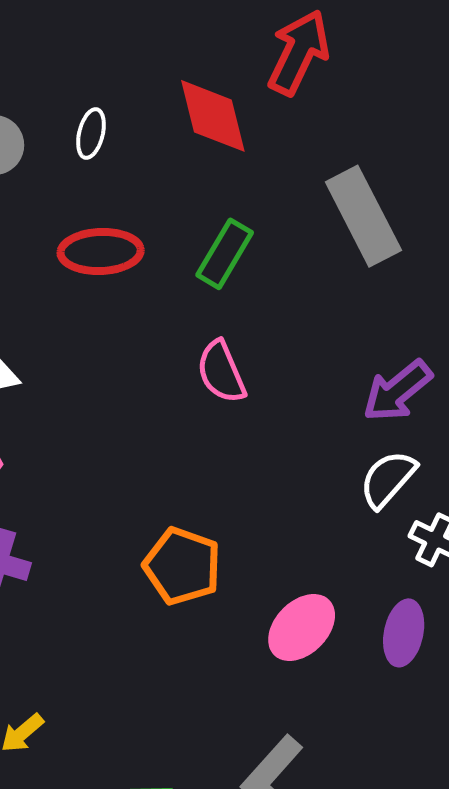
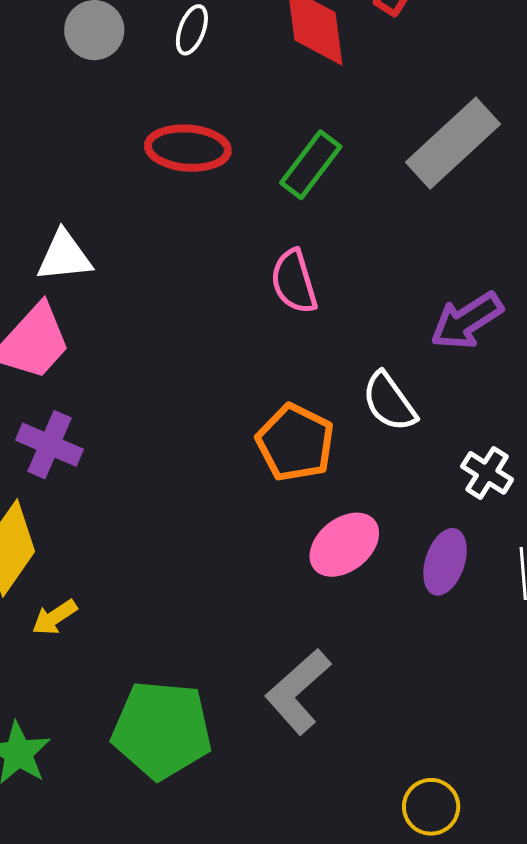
gray rectangle: (363, 216) -> (453, 143), turned 68
white semicircle: (388, 479) -> (389, 402), moved, turned -84
orange pentagon: (182, 566) -> (295, 443), moved

